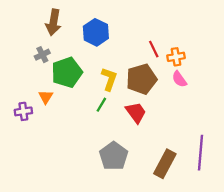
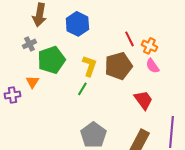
orange cross: (176, 57) -> (149, 46), turned 35
red trapezoid: (136, 113) -> (143, 100), moved

